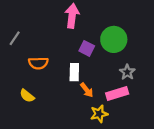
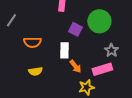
yellow semicircle: (27, 96) -> (35, 71), moved, turned -48

